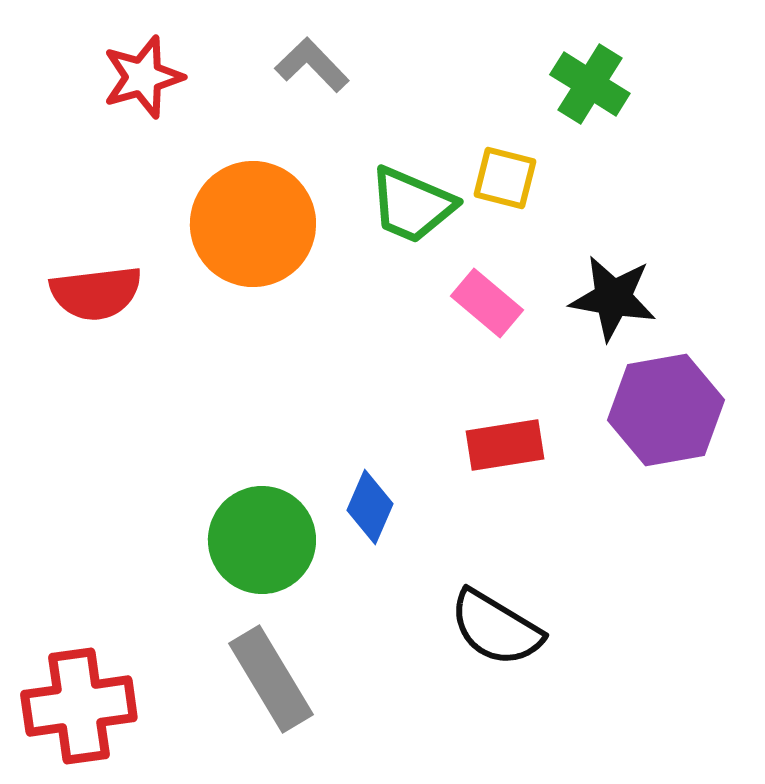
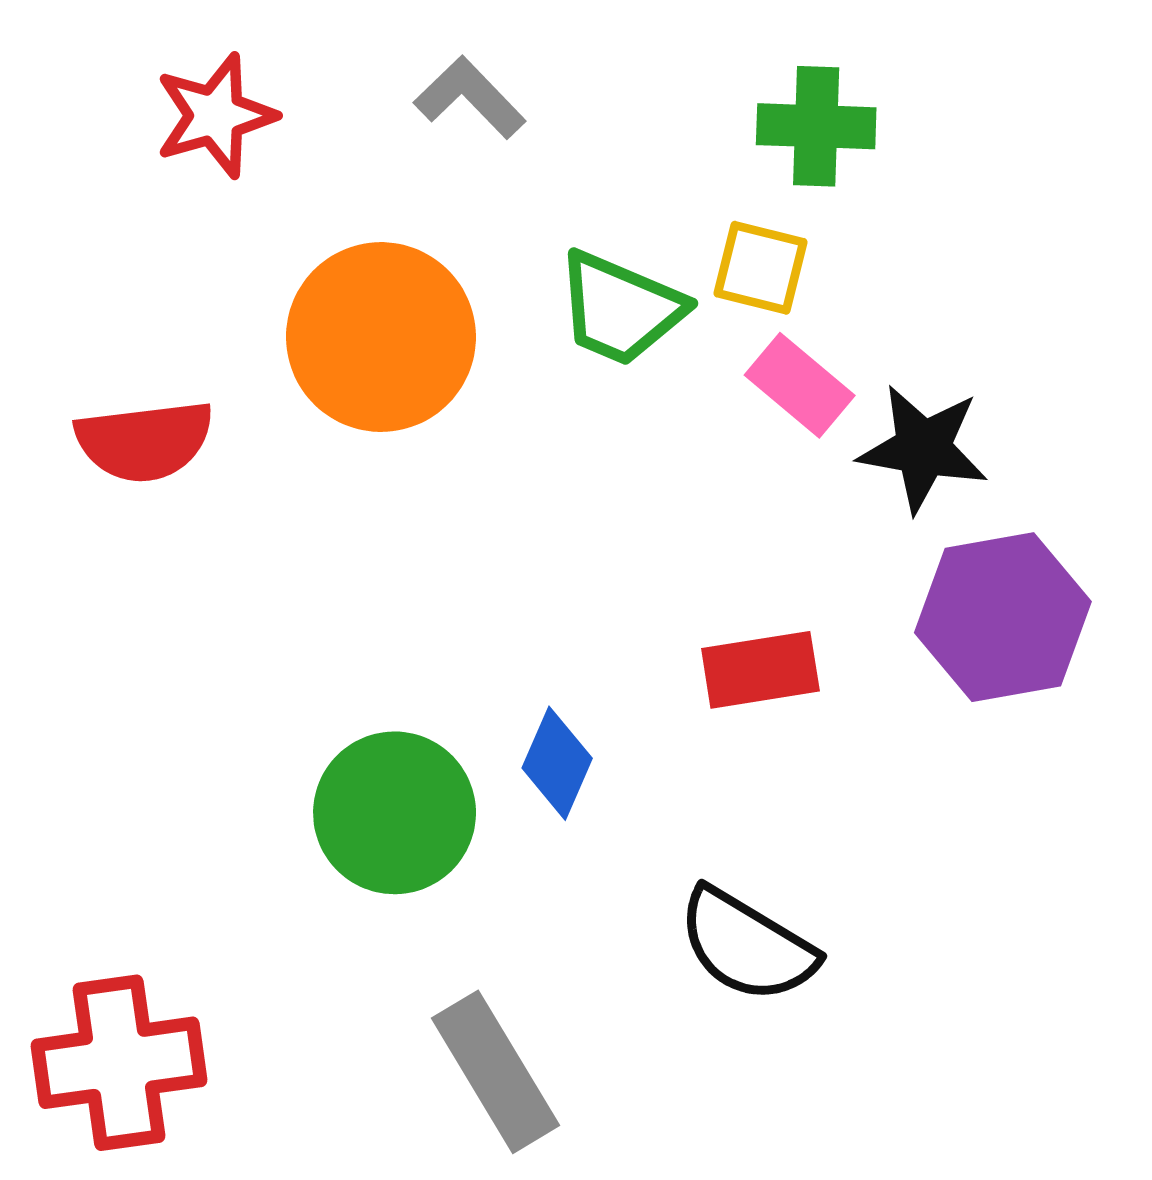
green cross: (590, 84) -> (816, 126), moved, turned -30
pink rectangle: (487, 303) -> (800, 385), moved
gray rectangle: (271, 679) -> (495, 1072), moved

